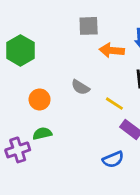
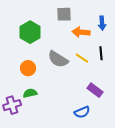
green hexagon: (20, 50) -> (30, 32), moved
gray semicircle: (80, 87) -> (58, 59), size x1.5
yellow line: (114, 104) -> (82, 58), moved

